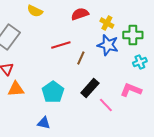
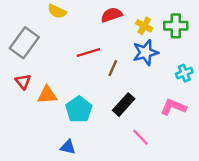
green cross: (133, 35) -> (176, 26), moved
blue star: (108, 45) -> (145, 52), turned -30
orange triangle: (16, 89) -> (47, 95), moved
pink line: (106, 105) -> (141, 137), moved

